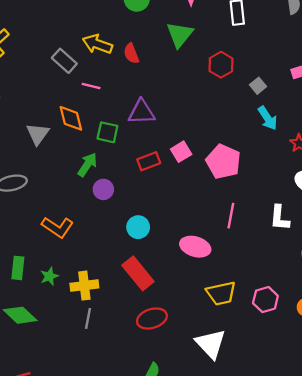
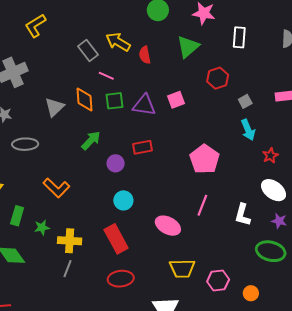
green square: (107, 132) -> (114, 101), moved, turned -30
pink square: (181, 152) -> (176, 100), moved
purple circle: (103, 189) -> (116, 163), moved

